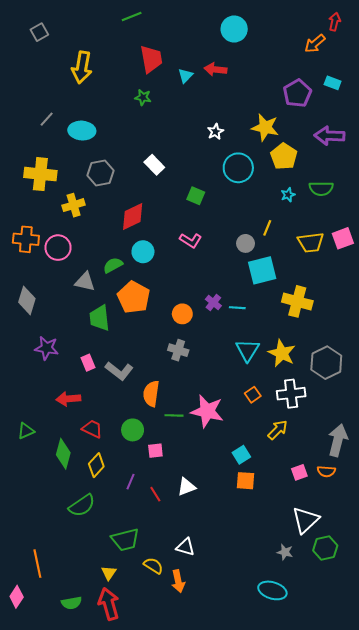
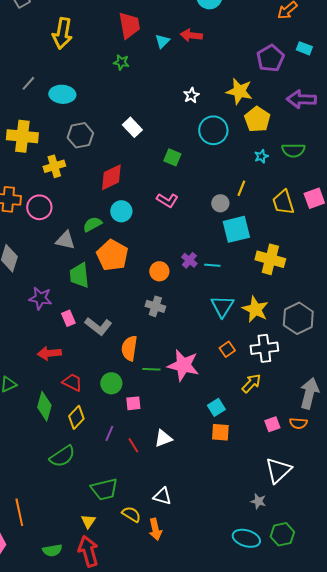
yellow trapezoid: (311, 242) -> (283, 202), turned 80
purple star: (47, 348) -> (40, 298), moved
green hexagon: (325, 548) -> (282, 534), moved

